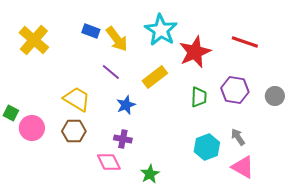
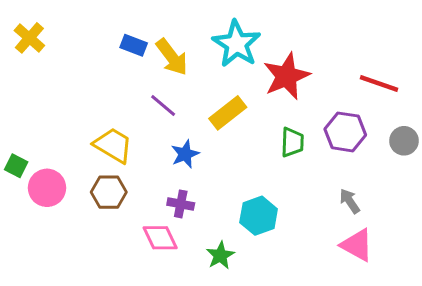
yellow cross: (34, 40) -> (29, 38), moved, size x0.7
red line: (245, 42) -> (379, 84), moved
cyan hexagon: (207, 147) -> (259, 216), moved

